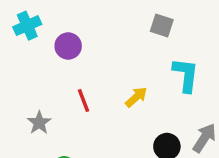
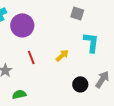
purple circle: (68, 46) -> (22, 25), size x1.5

